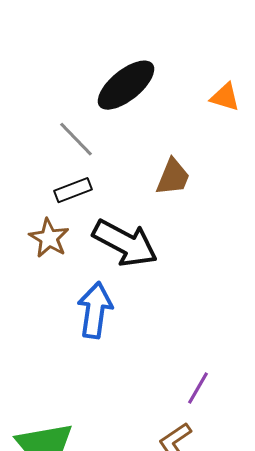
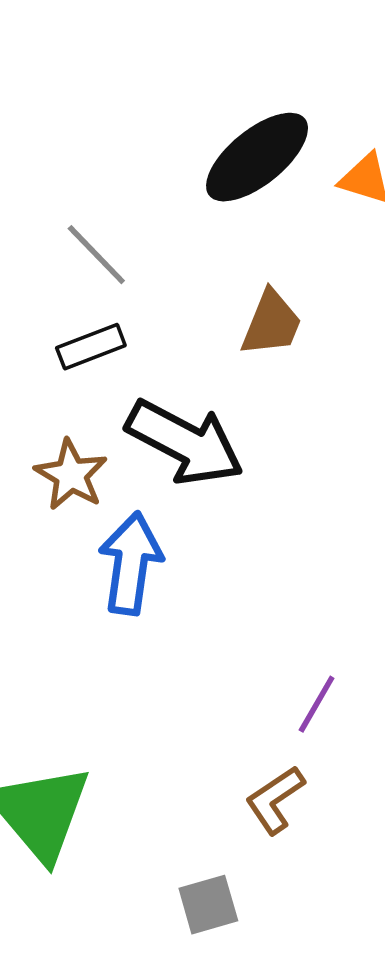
black ellipse: (126, 85) -> (257, 157), moved
brown star: (49, 238) -> (71, 475), moved

